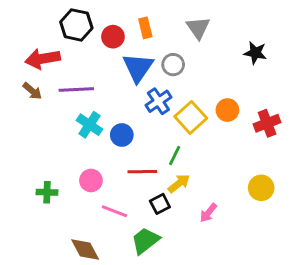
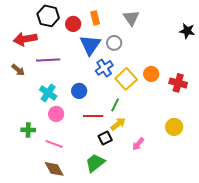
black star: (255, 53) -> (187, 31), moved
brown arrow: (32, 91) -> (18, 70), moved
red cross: (267, 123) -> (178, 83), turned 36
cyan cross: (89, 125) -> (48, 93), moved
pink circle: (91, 180) -> (56, 114), moved
pink line: (114, 211) -> (54, 144), moved

